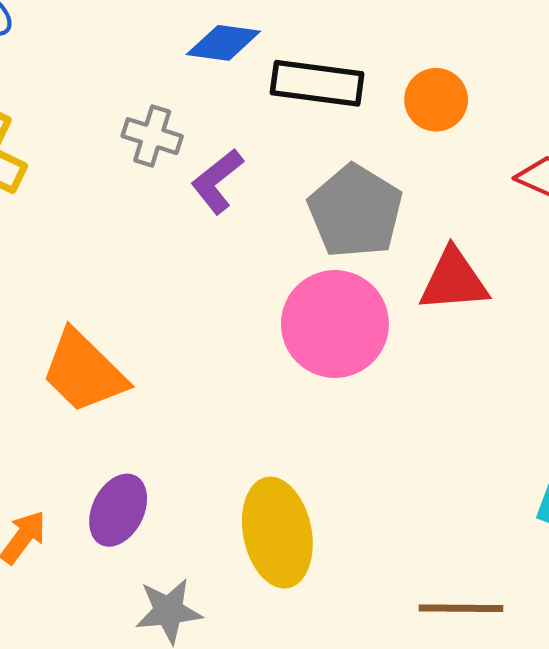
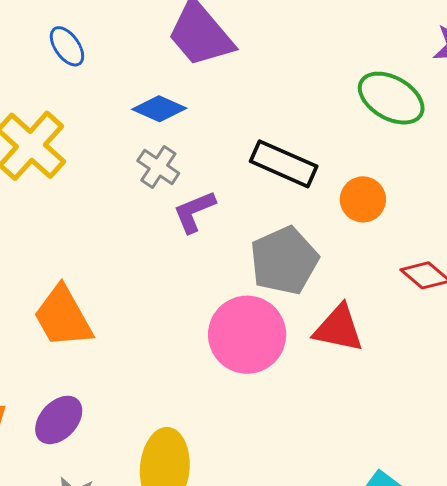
blue diamond: (223, 43) -> (159, 109), moved

